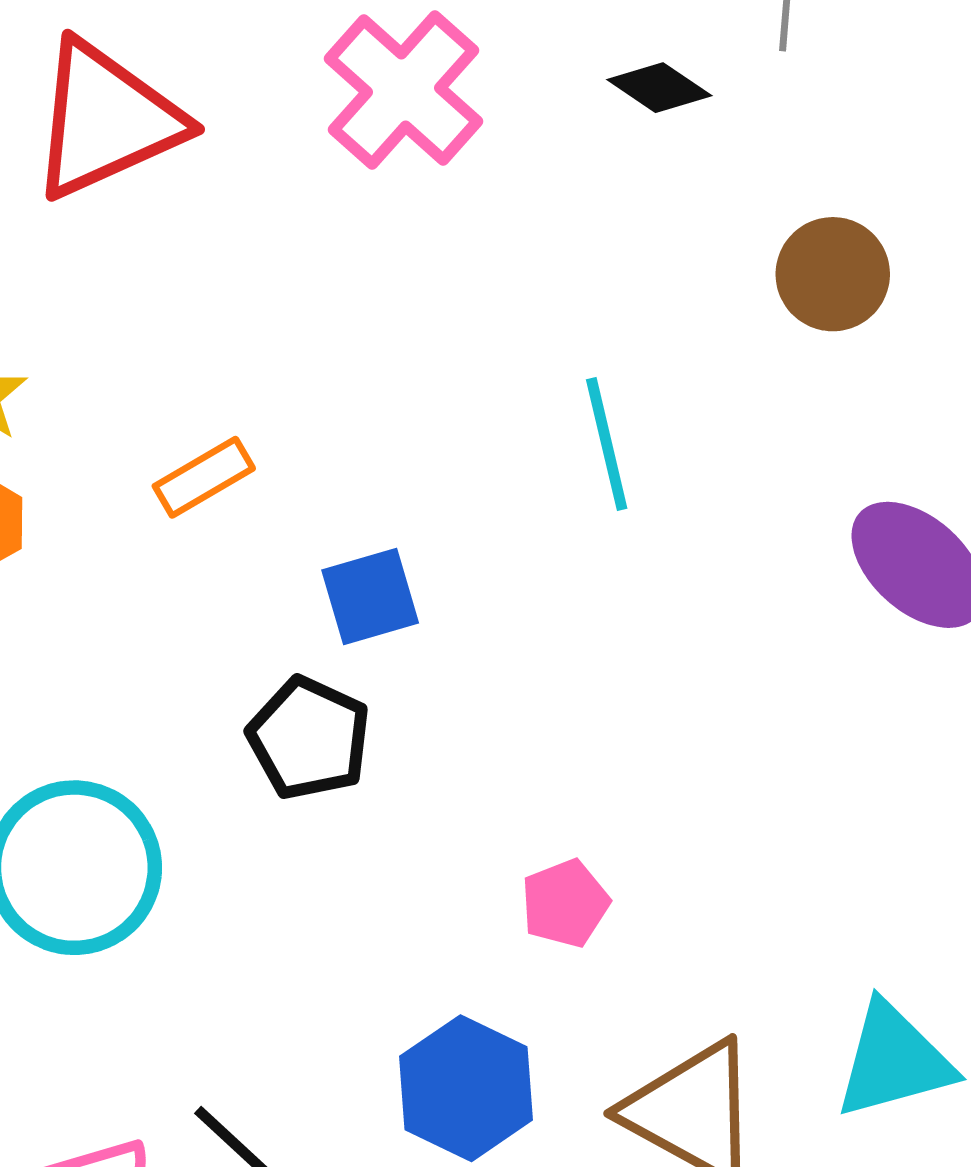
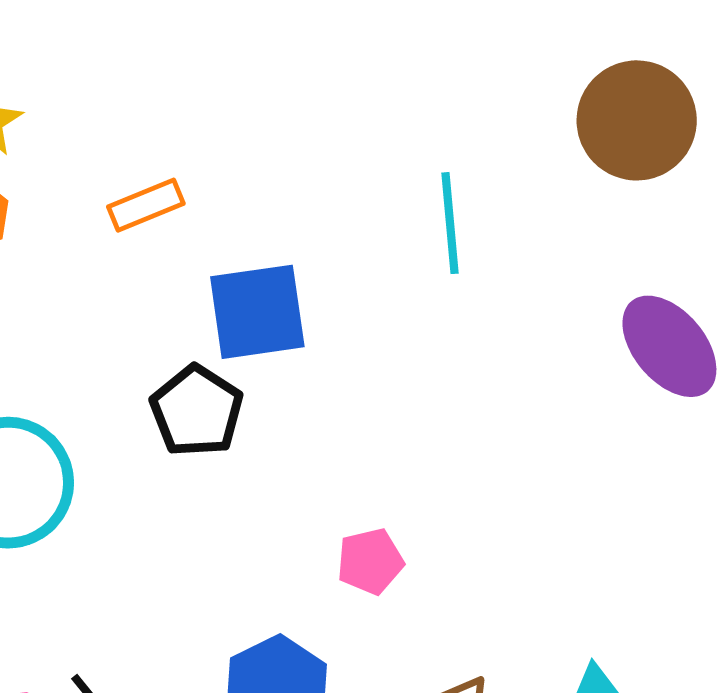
brown circle: (833, 274) -> (637, 120), size x1.4
blue square: (370, 597) -> (257, 312), size x1.4

